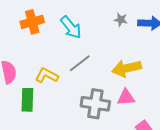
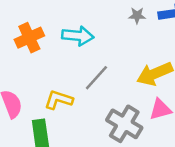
cyan arrow: (71, 27) -> (78, 36), turned -35
gray cross: (95, 104) -> (124, 124), turned 32

